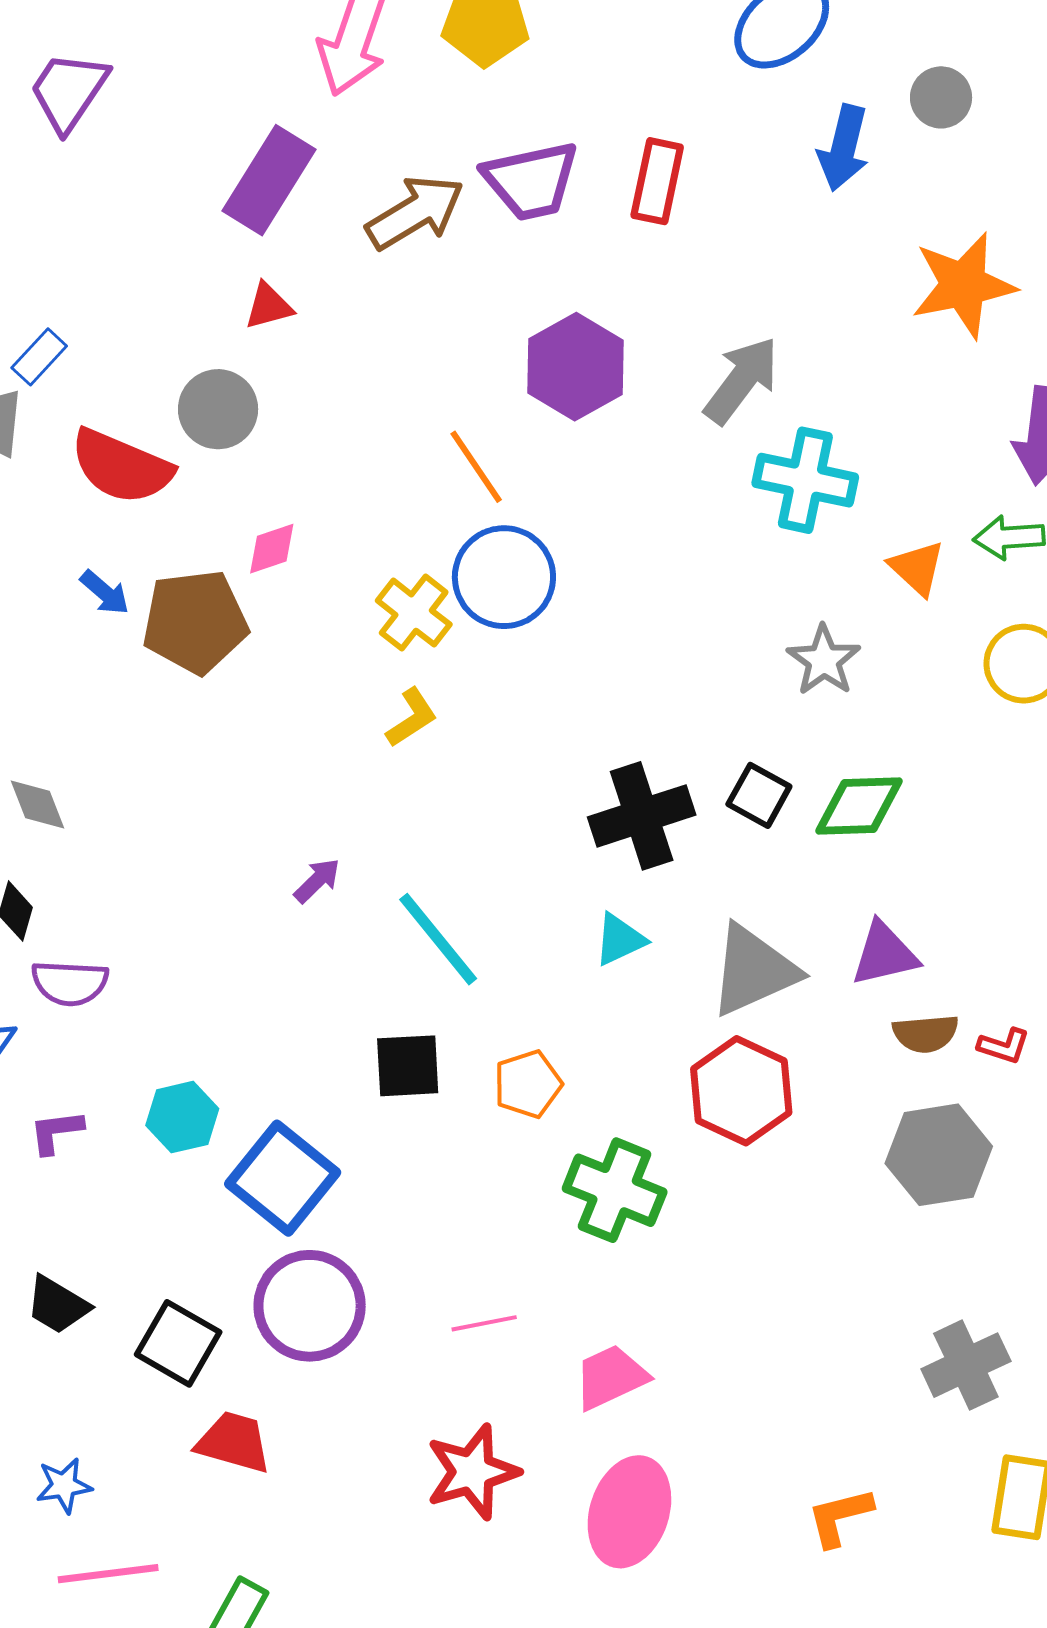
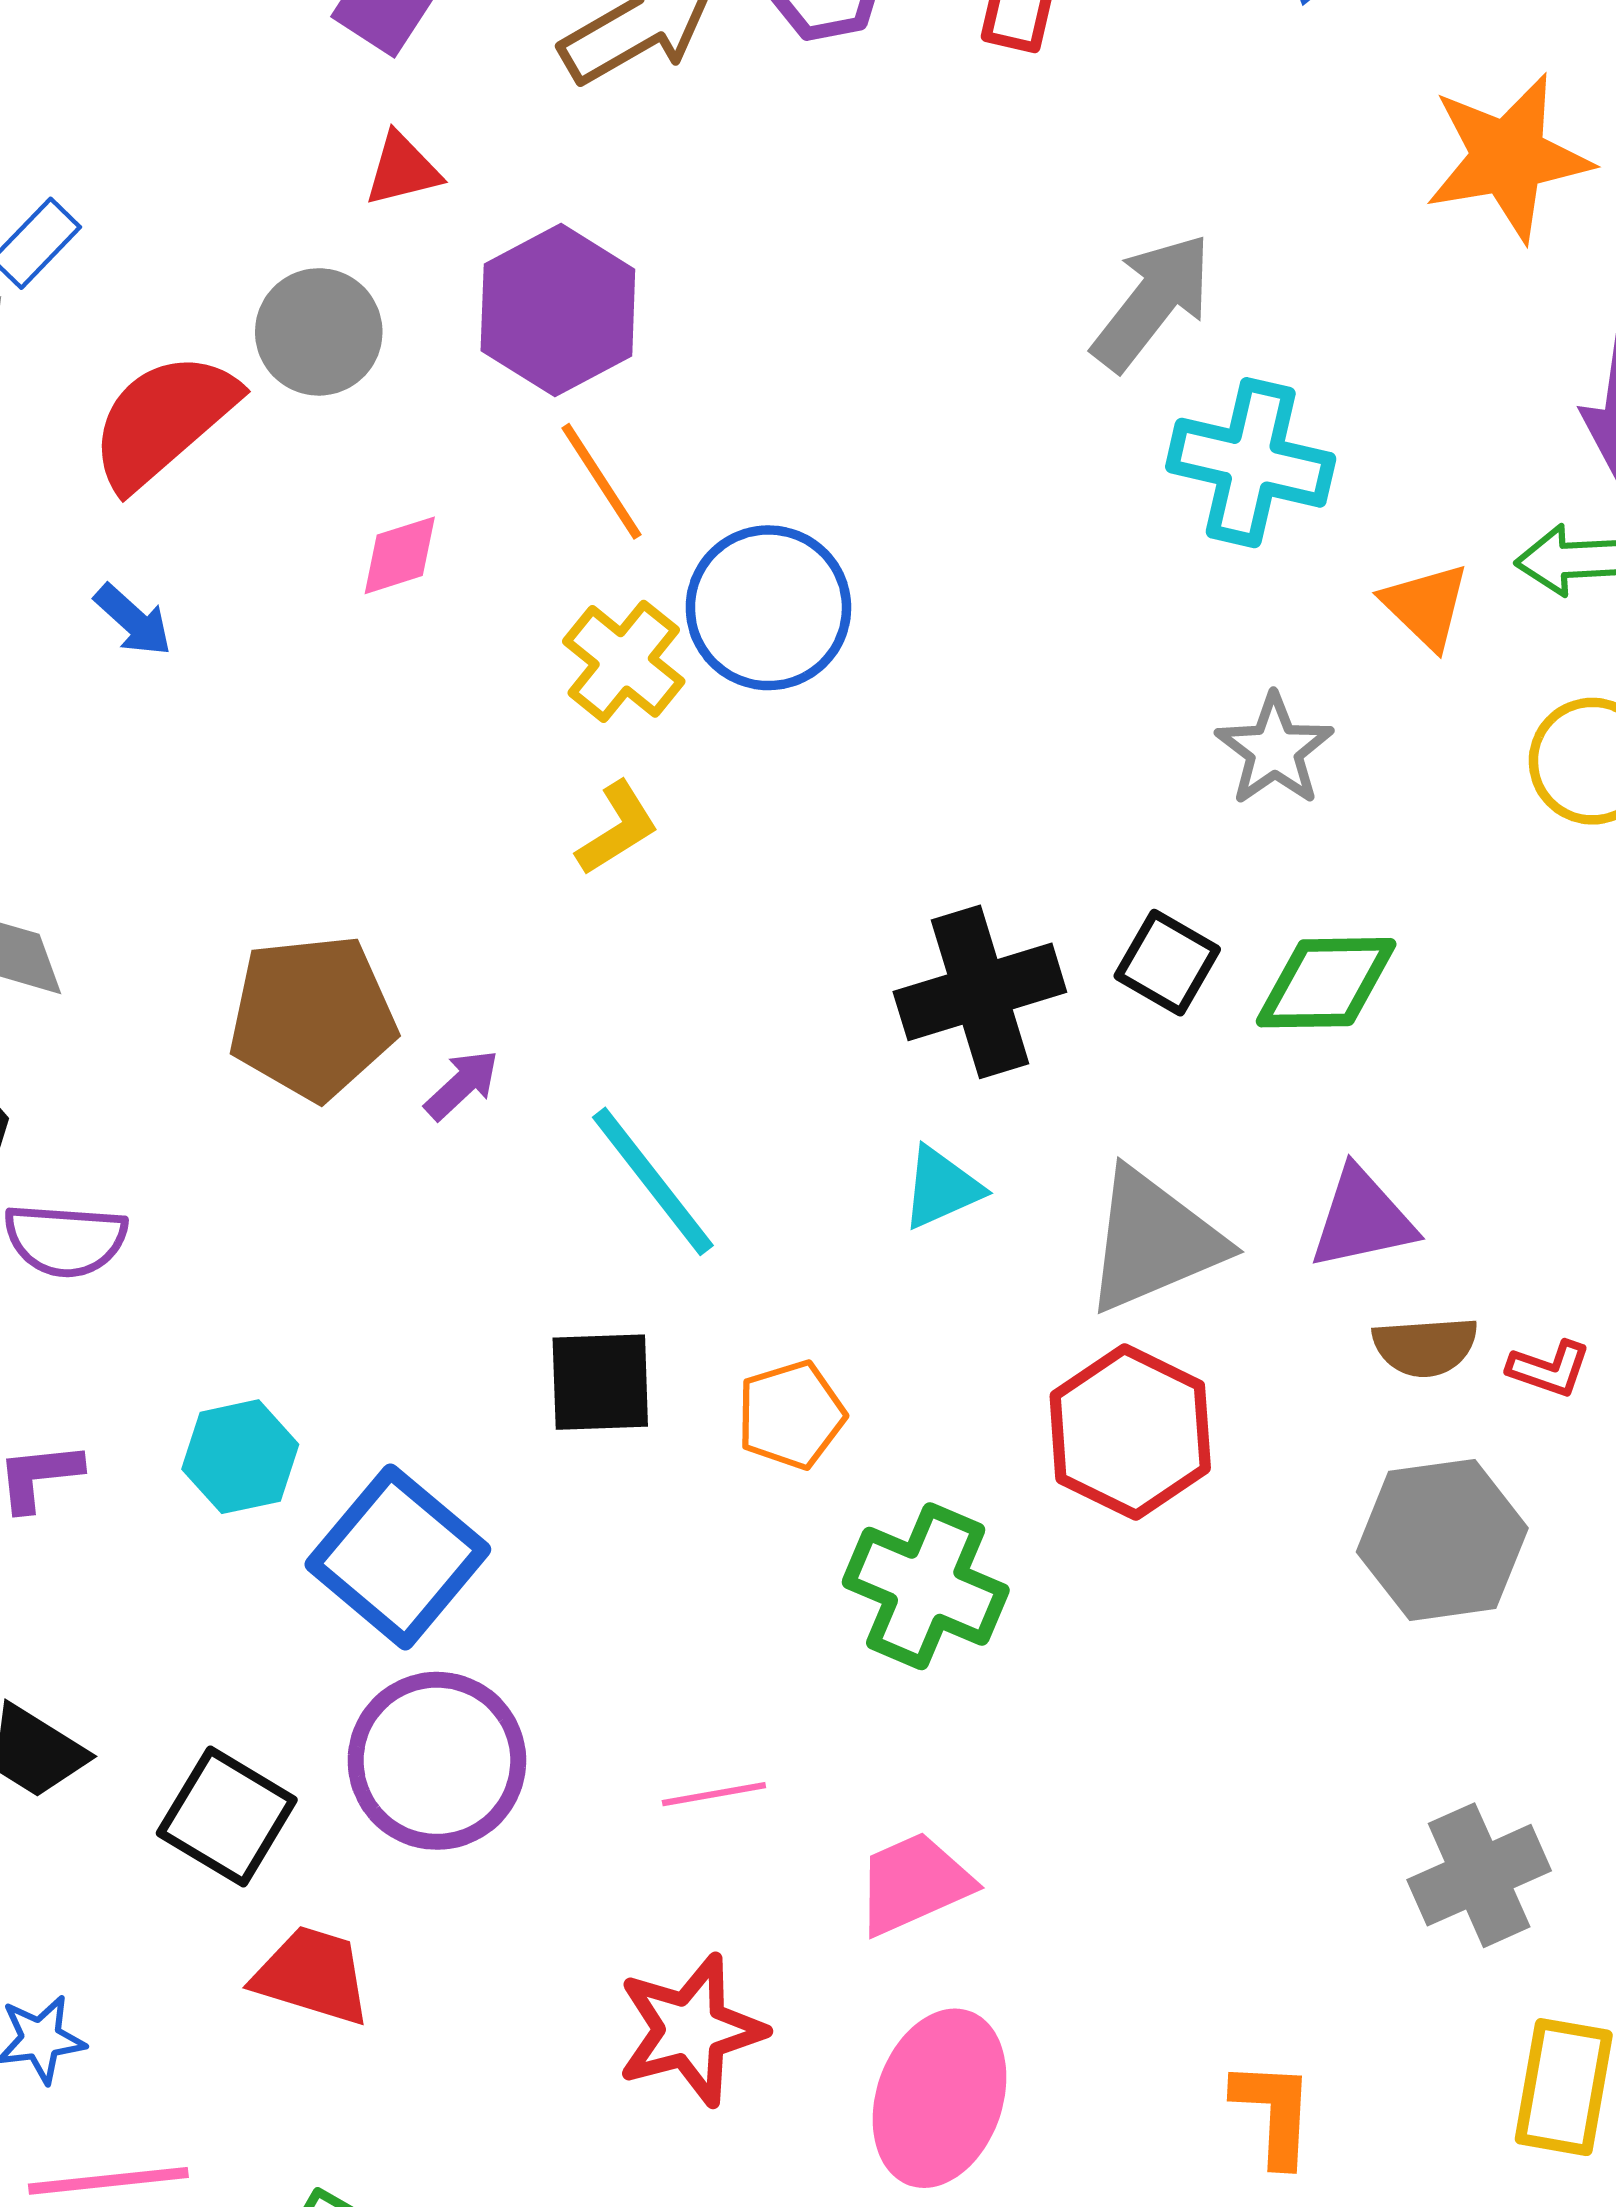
purple hexagon: (576, 367) -> (558, 310), moved
red semicircle: (121, 467) -> (163, 420), turned 115
orange line: (476, 467) -> (602, 481), moved
brown pentagon: (195, 622) -> (312, 1017), moved
orange L-shape: (840, 1517) -> (1274, 2113), turned 106

